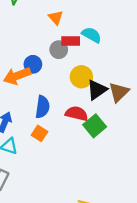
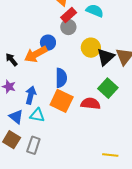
red rectangle: (71, 41) -> (69, 15), moved, turned -35
red semicircle: (77, 114) -> (91, 104), moved
orange square: (39, 133) -> (62, 101), size x1.6

